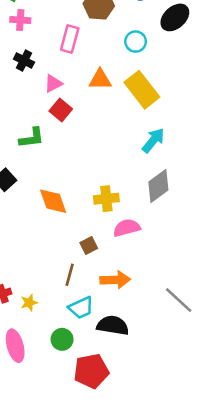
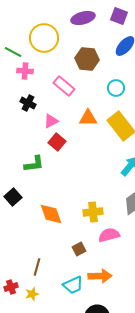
pink rectangle: (70, 39) -> (64, 86), turned -65
brown line: (70, 275) -> (37, 267), moved
cyan trapezoid: (81, 308) -> (73, 285), moved

